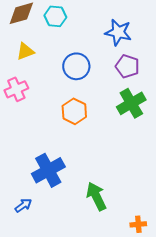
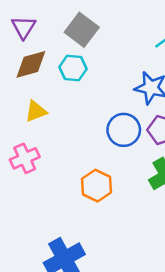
blue circle: (76, 66) -> (124, 130), moved

